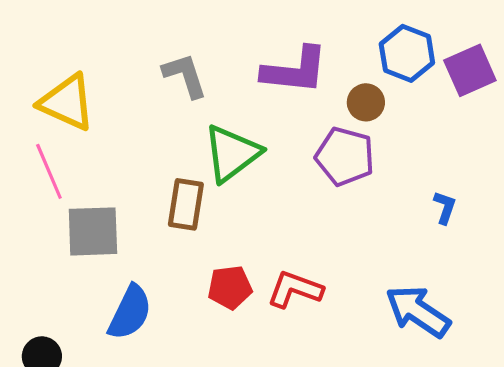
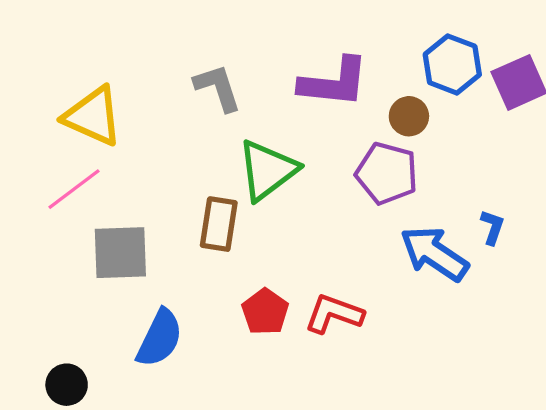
pink line: (49, 171) -> (74, 189), turned 76
red pentagon: (230, 287) -> (265, 312), turned -30
blue arrow: (418, 311) -> (434, 254), moved

